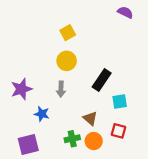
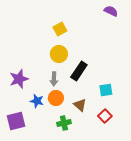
black rectangle: (102, 80) -> (79, 71), moved
red square: (119, 131) -> (105, 116), turned 32
orange circle: (94, 141) -> (56, 98), moved
purple square: (28, 144) -> (16, 121), moved

